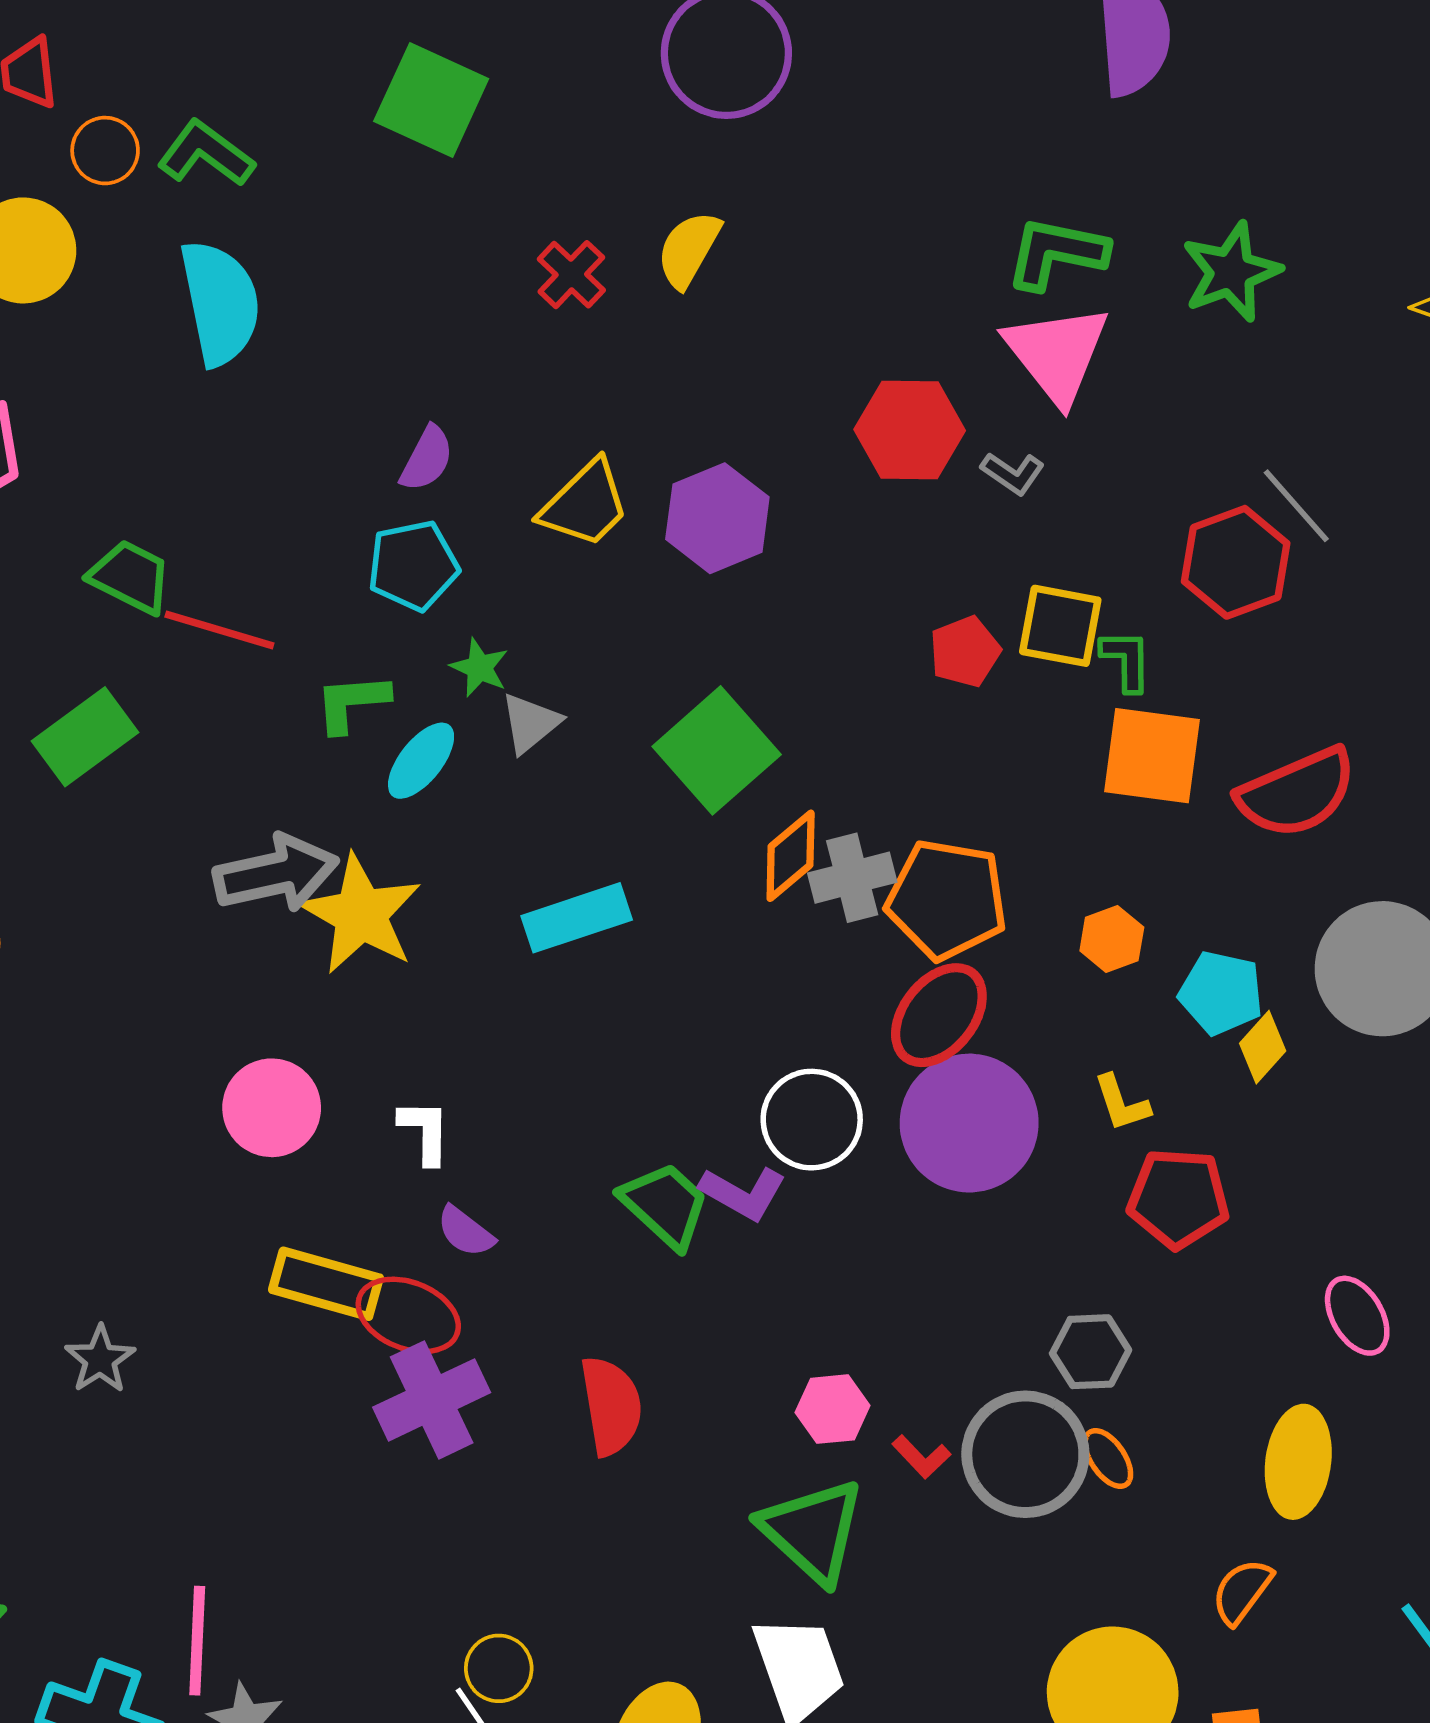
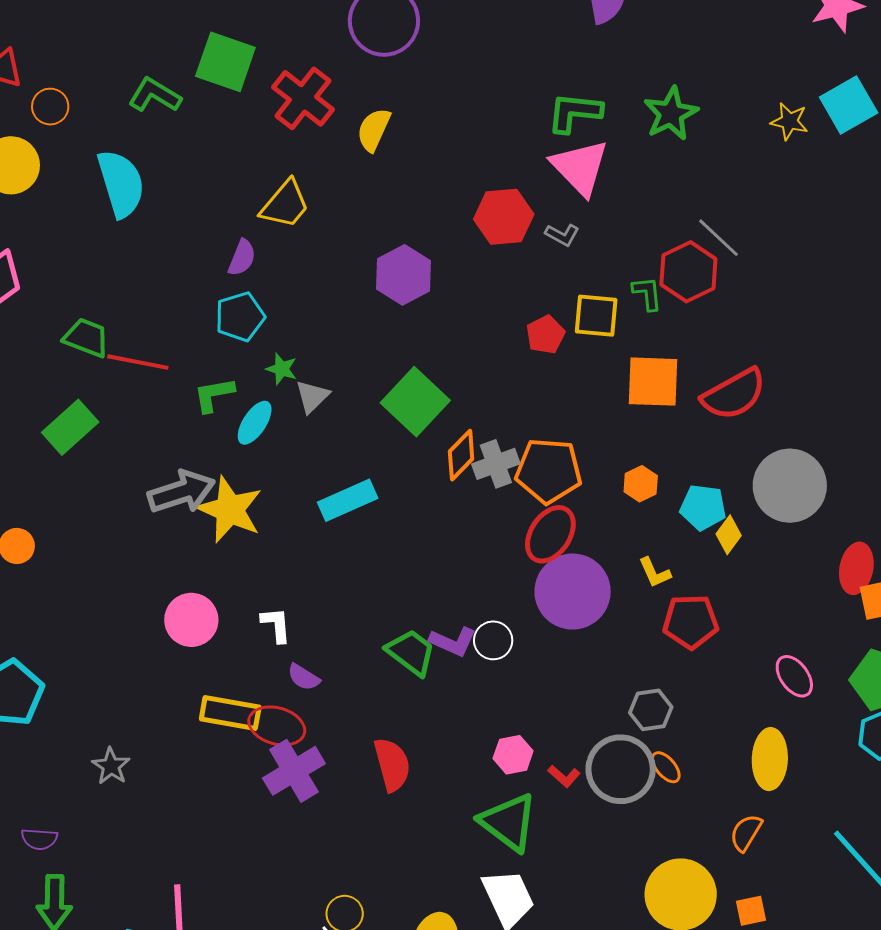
green L-shape: (206, 154) -> (155, 95), moved
red cross: (571, 275) -> (303, 98), moved, size x1.6
yellow trapezoid: (585, 504) -> (285, 204), moved
green L-shape: (1126, 660) -> (647, 293), moved
white circle: (812, 1120) -> (493, 640), moved, size x0.7

